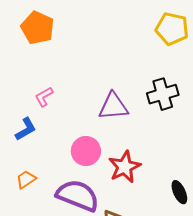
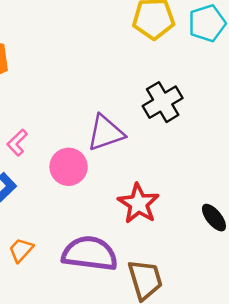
pink circle: (86, 151) -> (69, 167), moved

